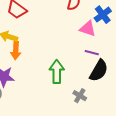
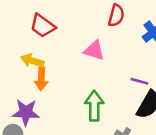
pink triangle: (88, 29) -> (94, 50), moved

